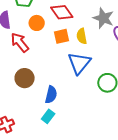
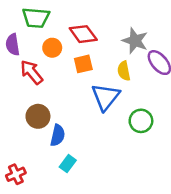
yellow semicircle: (82, 36) -> (124, 71), moved
blue semicircle: (51, 95) -> (58, 135), moved

